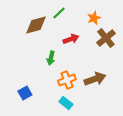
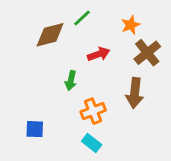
brown arrow: (95, 79) -> (135, 93), moved, turned 115
blue square: (25, 93) -> (35, 129), turned 32

